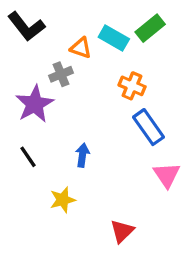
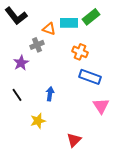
cyan rectangle: (114, 38) -> (69, 23), turned -30
purple star: (35, 104) -> (21, 63), size x0.7
blue rectangle: (148, 127) -> (90, 77), turned -35

